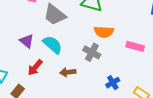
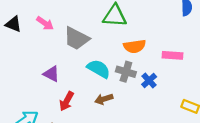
cyan semicircle: (53, 45) -> (99, 69), moved
blue cross: (113, 83) -> (149, 81), moved

